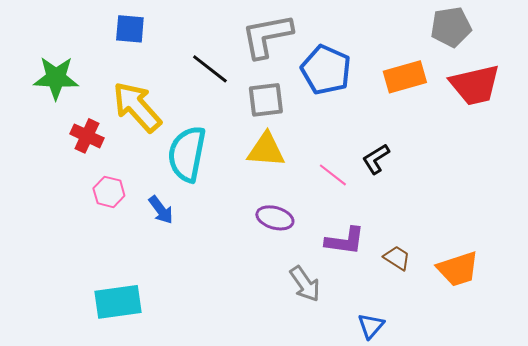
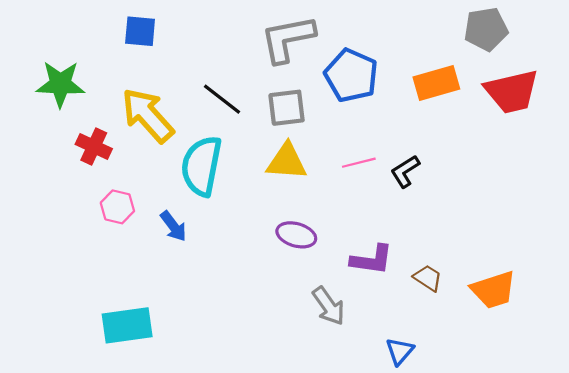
black line: (210, 69) -> (222, 99), moved
pink line: (333, 175) -> (359, 163), moved, turned -52

